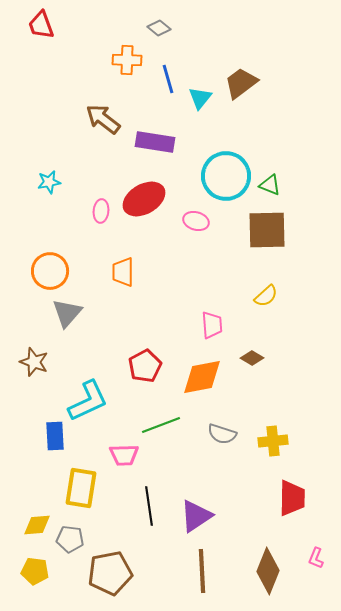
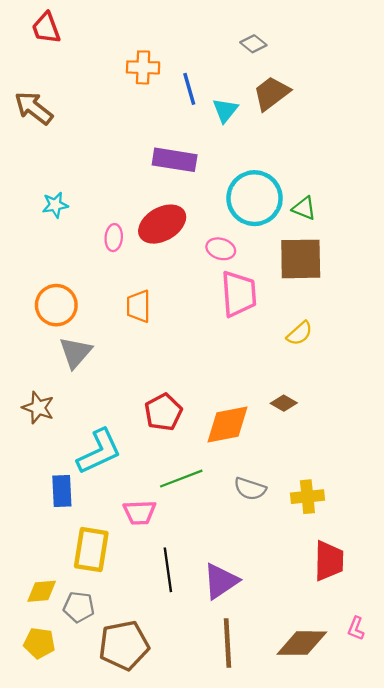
gray diamond: (159, 28) -> (253, 44), moved
brown arrow: (103, 119) -> (34, 108), moved
pink trapezoid: (212, 325) -> (239, 294), moved, size x1.5
brown diamond: (268, 571) -> (302, 643), turned 69

